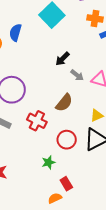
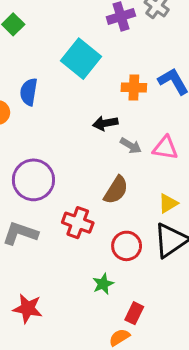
orange cross: (95, 18) -> (134, 88), moved
black arrow: (63, 59) -> (105, 123), turned 42
red rectangle: (66, 184) -> (134, 313), turned 64

